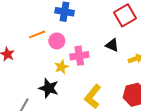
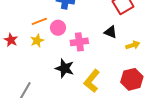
yellow star: (61, 67) -> (37, 41), moved
black star: (49, 88) -> (65, 68), moved

